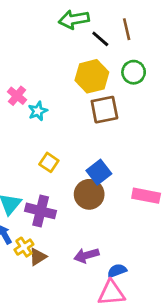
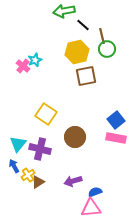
brown line: (127, 29) -> (102, 36), moved
cyan star: (38, 111) -> (35, 60), moved
yellow square: (49, 162) -> (46, 114), size x1.5
blue square: (99, 172) -> (116, 120), moved

